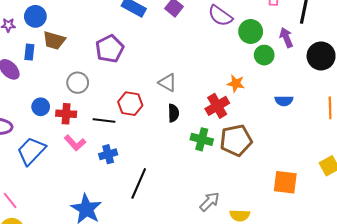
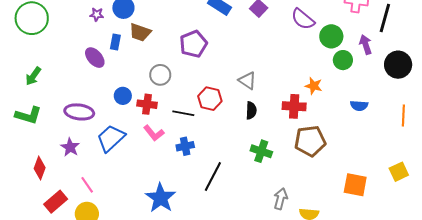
red cross: (217, 106) -> (294, 106), turned 30
green cross: (202, 139) -> (261, 151), moved
gray arrow: (210, 202) -> (281, 199), turned -35

